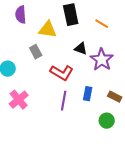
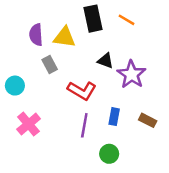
purple semicircle: (21, 15) -> (36, 35), moved
orange line: (102, 24) -> (127, 20), moved
green circle: (107, 121) -> (109, 154), moved

